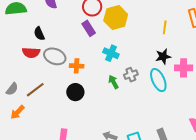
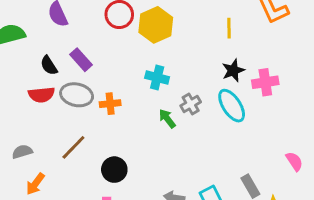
purple rectangle: (89, 28) -> (81, 60), moved
gray semicircle: (12, 89) -> (22, 152), turned -136
brown line: (35, 90) -> (73, 147), moved
black circle: (75, 92) -> (114, 170), moved

